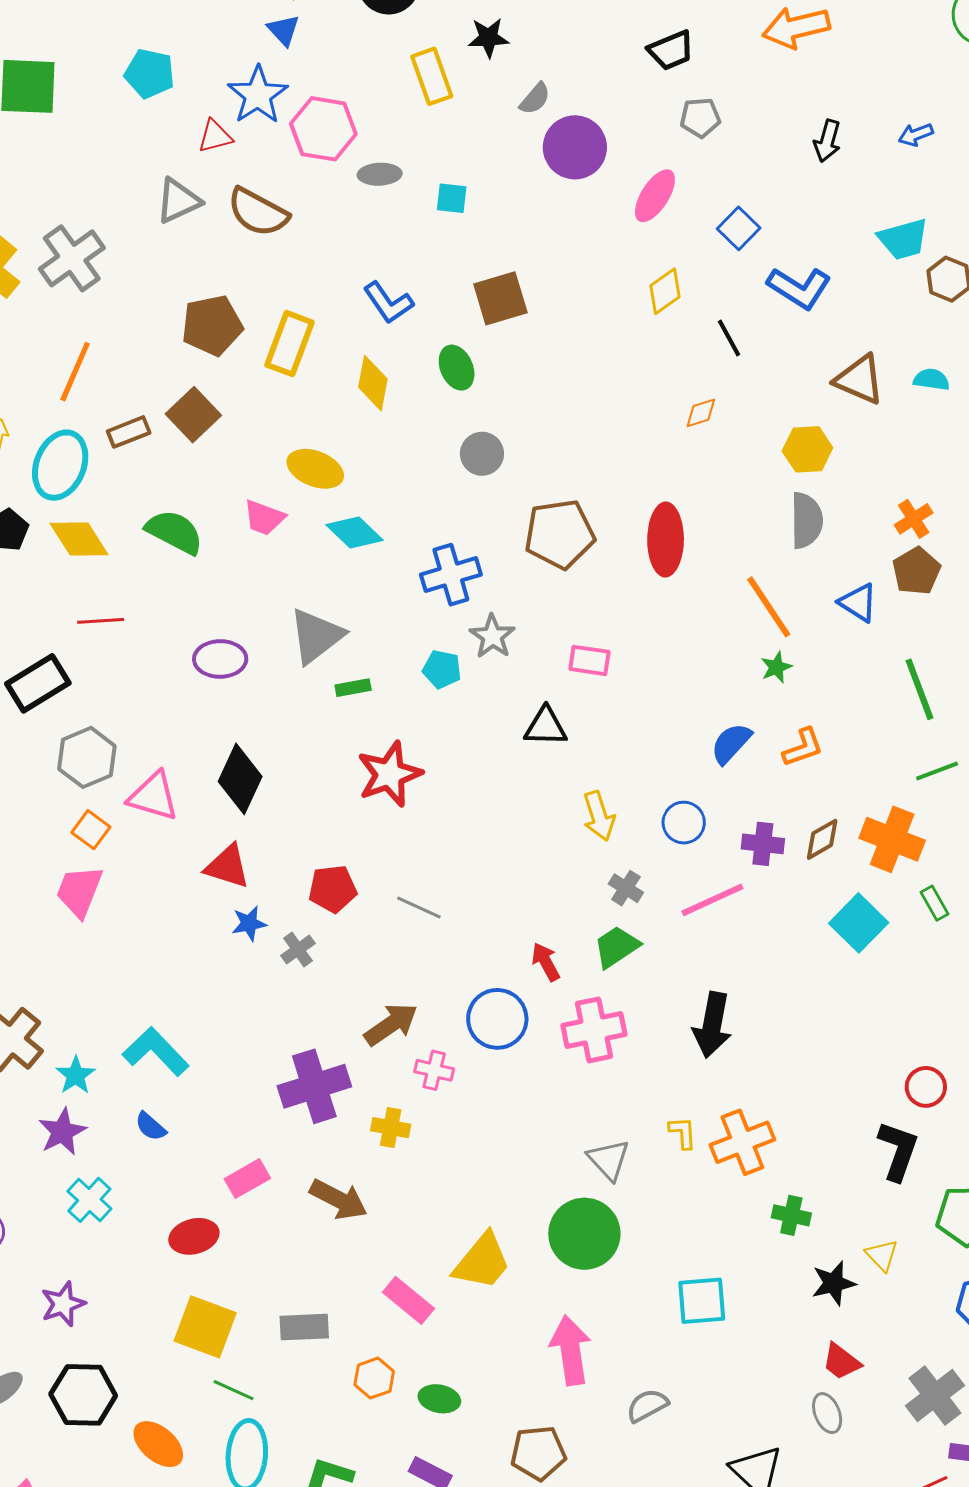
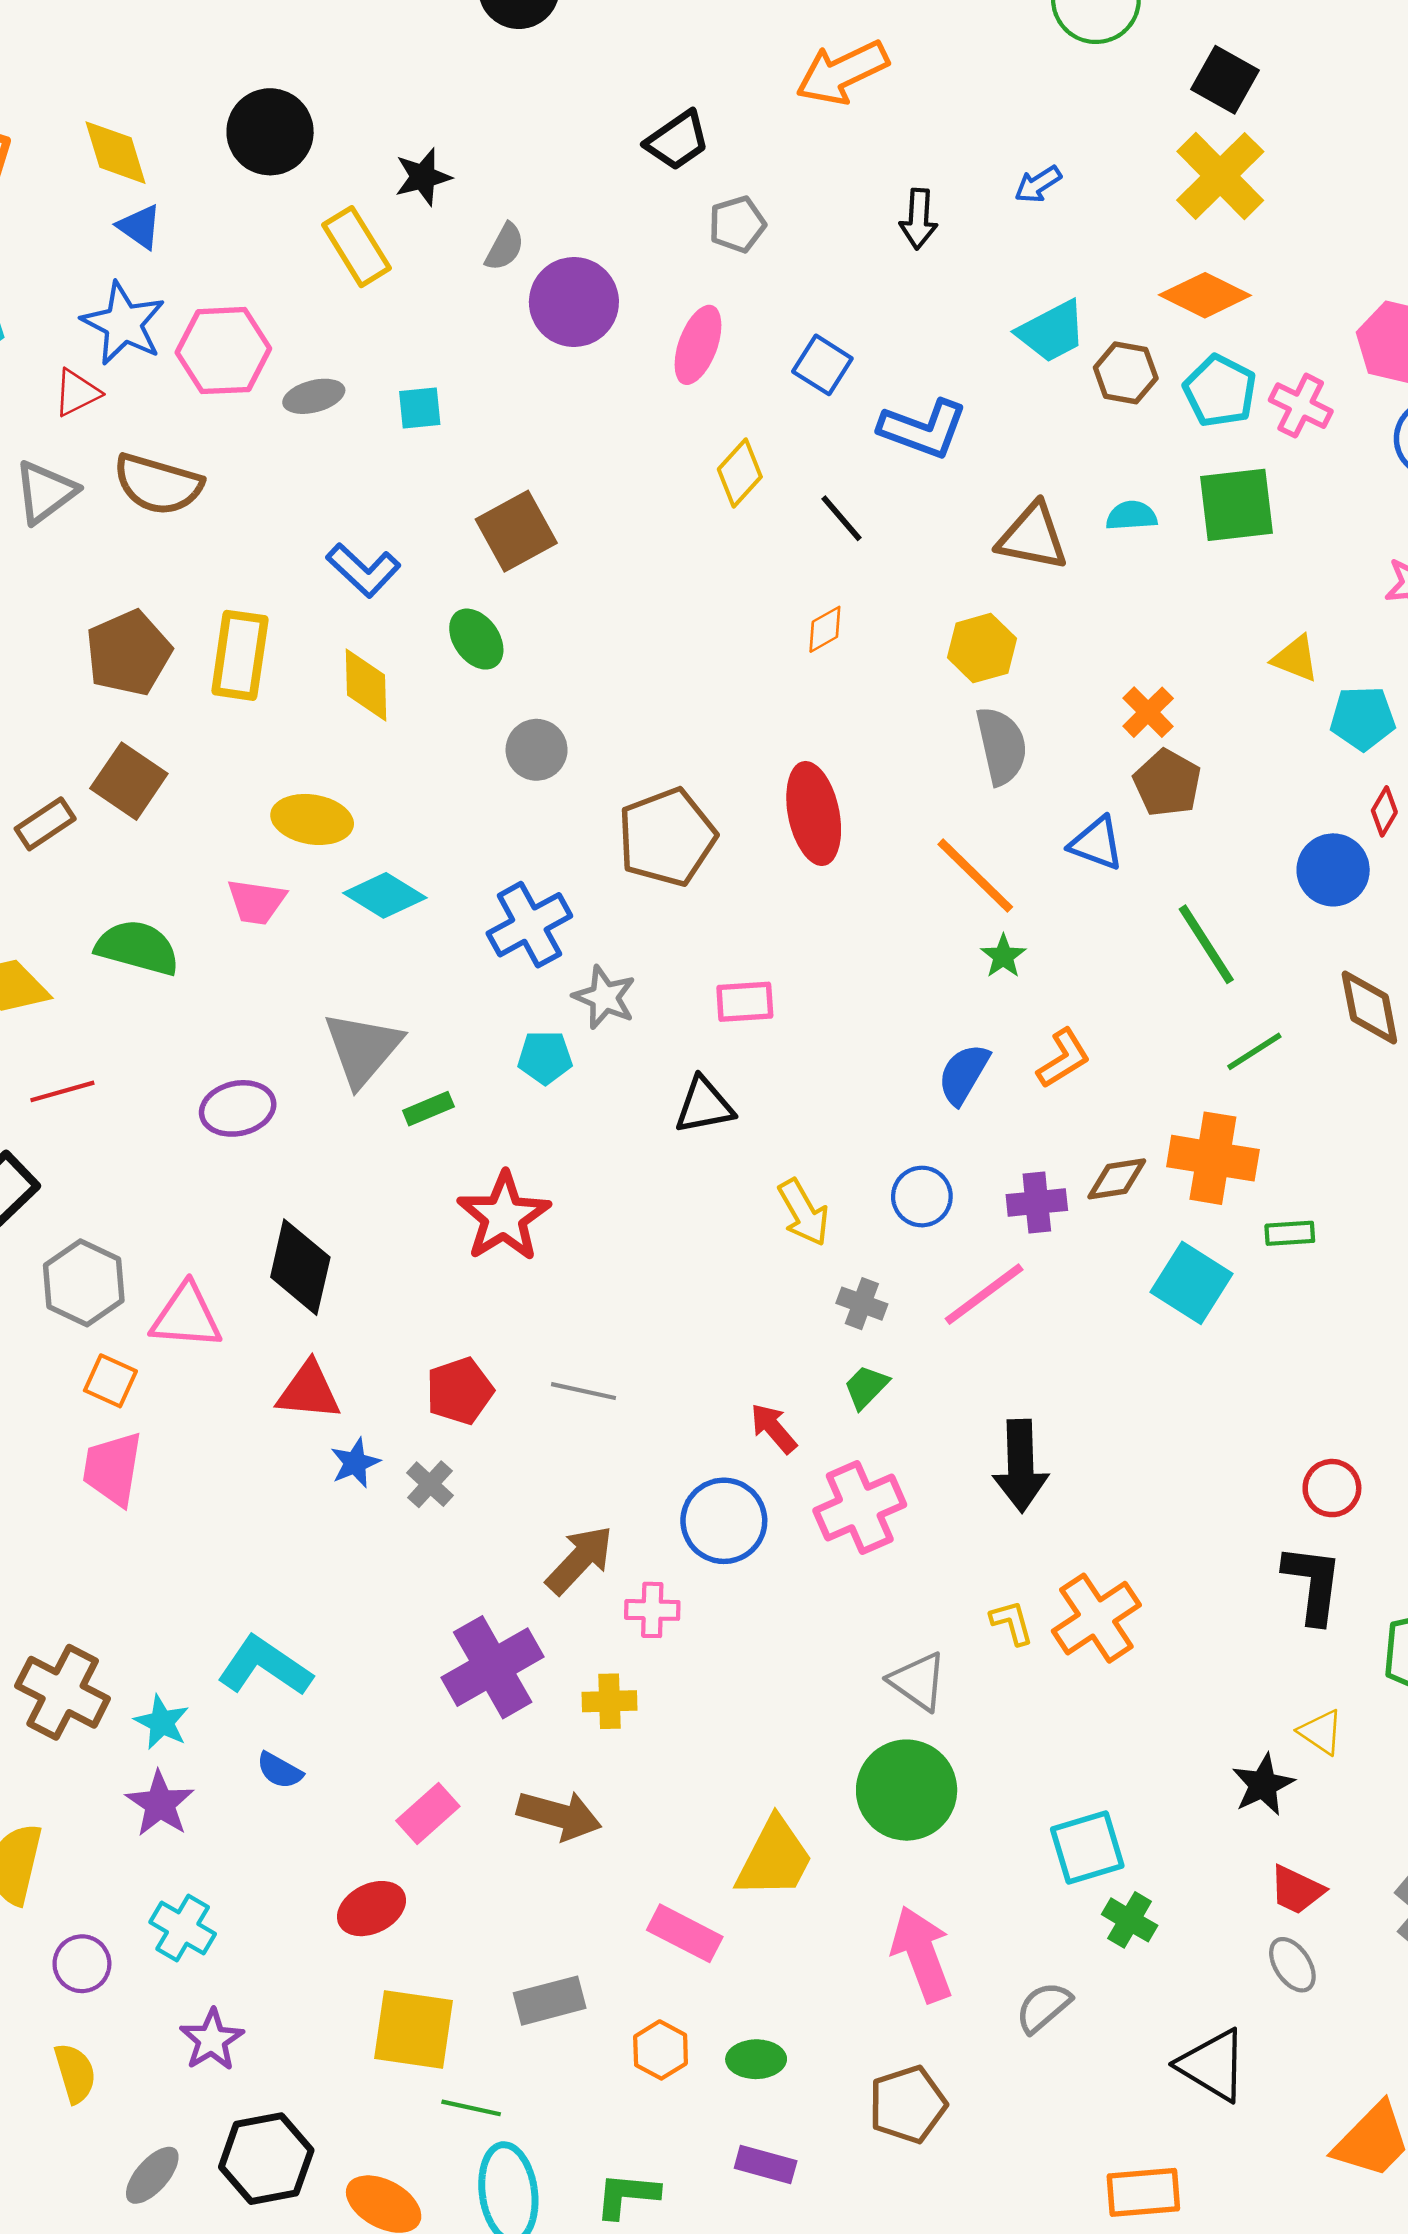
brown diamond: (822, 839) -> (1117, 1179), turned 33
green rectangle: (935, 903) -> (1290, 1233), turned -52
green trapezoid: (616, 947) -> (866, 1387), size x0.7
cyan cross: (89, 1200) -> (183, 1928), moved
green cross: (791, 1215) -> (1130, 1920), moved, turned 30

